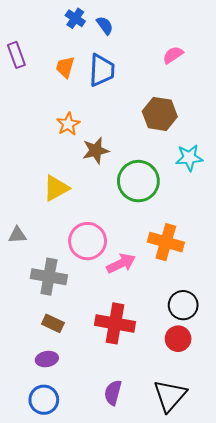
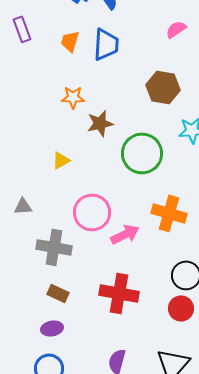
orange star: (68, 124) -> (73, 97), turned 30
yellow triangle: (56, 188) -> (61, 160), size x0.7

